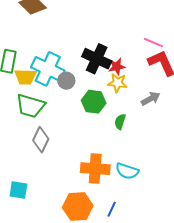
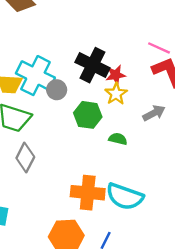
yellow star: (117, 83) -> (116, 94), turned 30
green semicircle: (120, 122) -> (118, 139), turned 84
cyan semicircle: (127, 171) -> (125, 197), size x1.4

